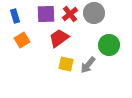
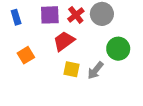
orange square: (22, 40) -> (26, 55), moved

